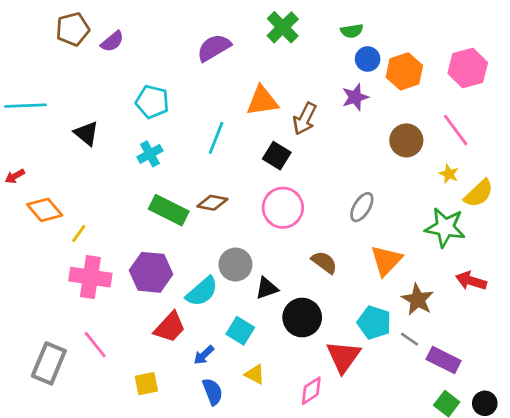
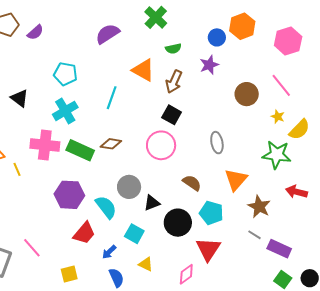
green semicircle: (352, 31) -> (173, 49), moved
orange hexagon: (404, 71) -> (242, 26), moved
orange triangle: (262, 101) -> (143, 70), turned 40
cyan cross: (150, 154) -> (65, 111), size x1.4
black square: (277, 156) -> (172, 115), moved
gray ellipse: (362, 207) -> (217, 143), turned -40
yellow line: (79, 233) -> (17, 169), turned -56
pink cross: (90, 277) -> (45, 145), moved
cyan semicircle: (202, 292) -> (106, 207), turned -85
cyan pentagon: (374, 323) -> (211, 213), moved

